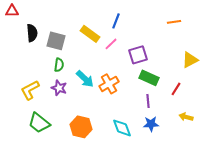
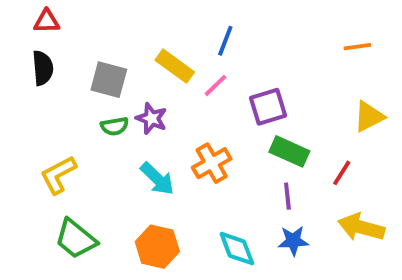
red triangle: (12, 11) -> (47, 21), moved
orange line: (174, 22) -> (357, 47), moved
black semicircle: (32, 33) -> (43, 68), moved
green semicircle: (59, 65) -> (115, 126), turned 72
cyan arrow: (85, 79) -> (157, 179), moved
purple star: (59, 88) -> (151, 118), moved
yellow arrow: (186, 117) -> (361, 227), size x1.6

